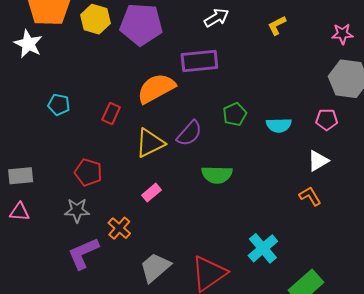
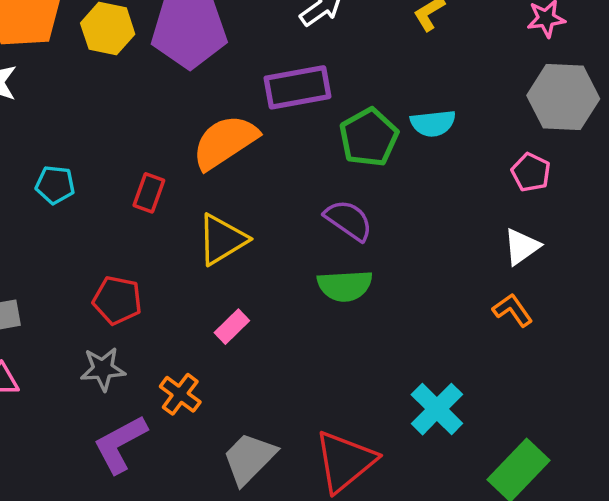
green pentagon: (235, 114) -> (369, 137), moved, size x1.4
pink pentagon: (327, 120) -> (531, 172), turned 30
cyan semicircle: (279, 125) -> (433, 123), moved
purple semicircle: (189, 133) -> (349, 220), moved, turned -92

